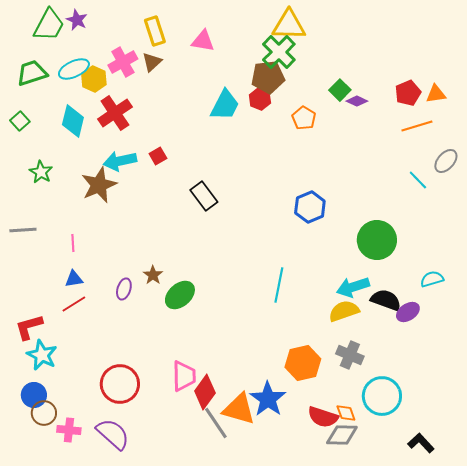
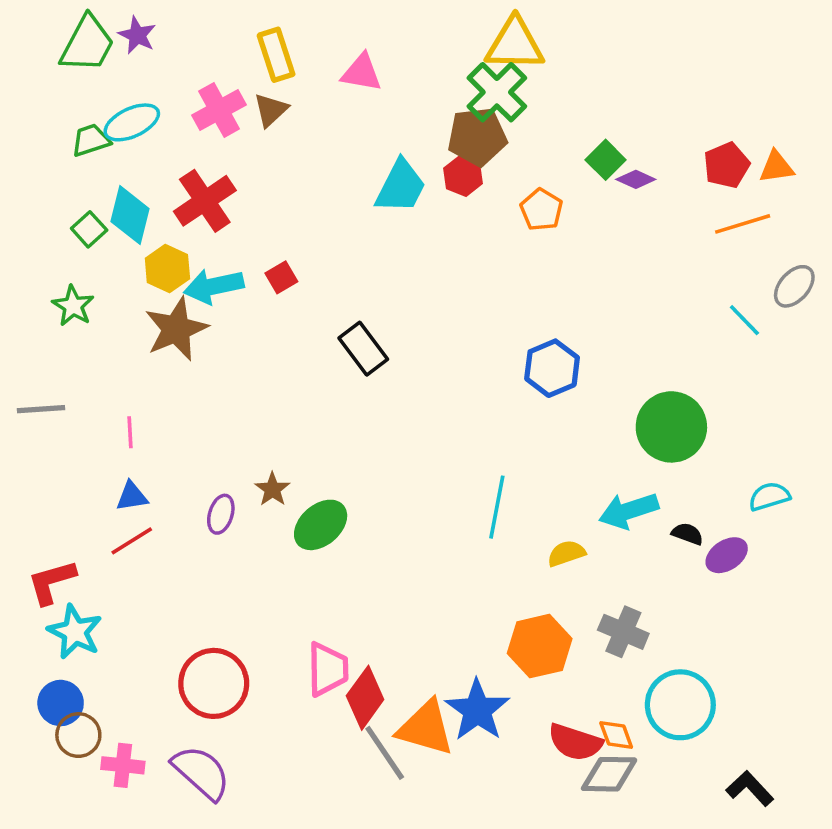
green trapezoid: (32, 73) -> (91, 140), moved, size x0.7
yellow hexagon: (94, 79) -> (167, 268), moved
green square: (20, 121) -> (89, 229), moved
black semicircle: (386, 300) -> (687, 534), size x0.6
yellow semicircle: (344, 311) -> (566, 553), moved, size x0.7

